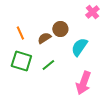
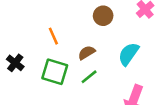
brown circle: (60, 29) -> (103, 16), moved
brown semicircle: (44, 38) -> (87, 53), moved

